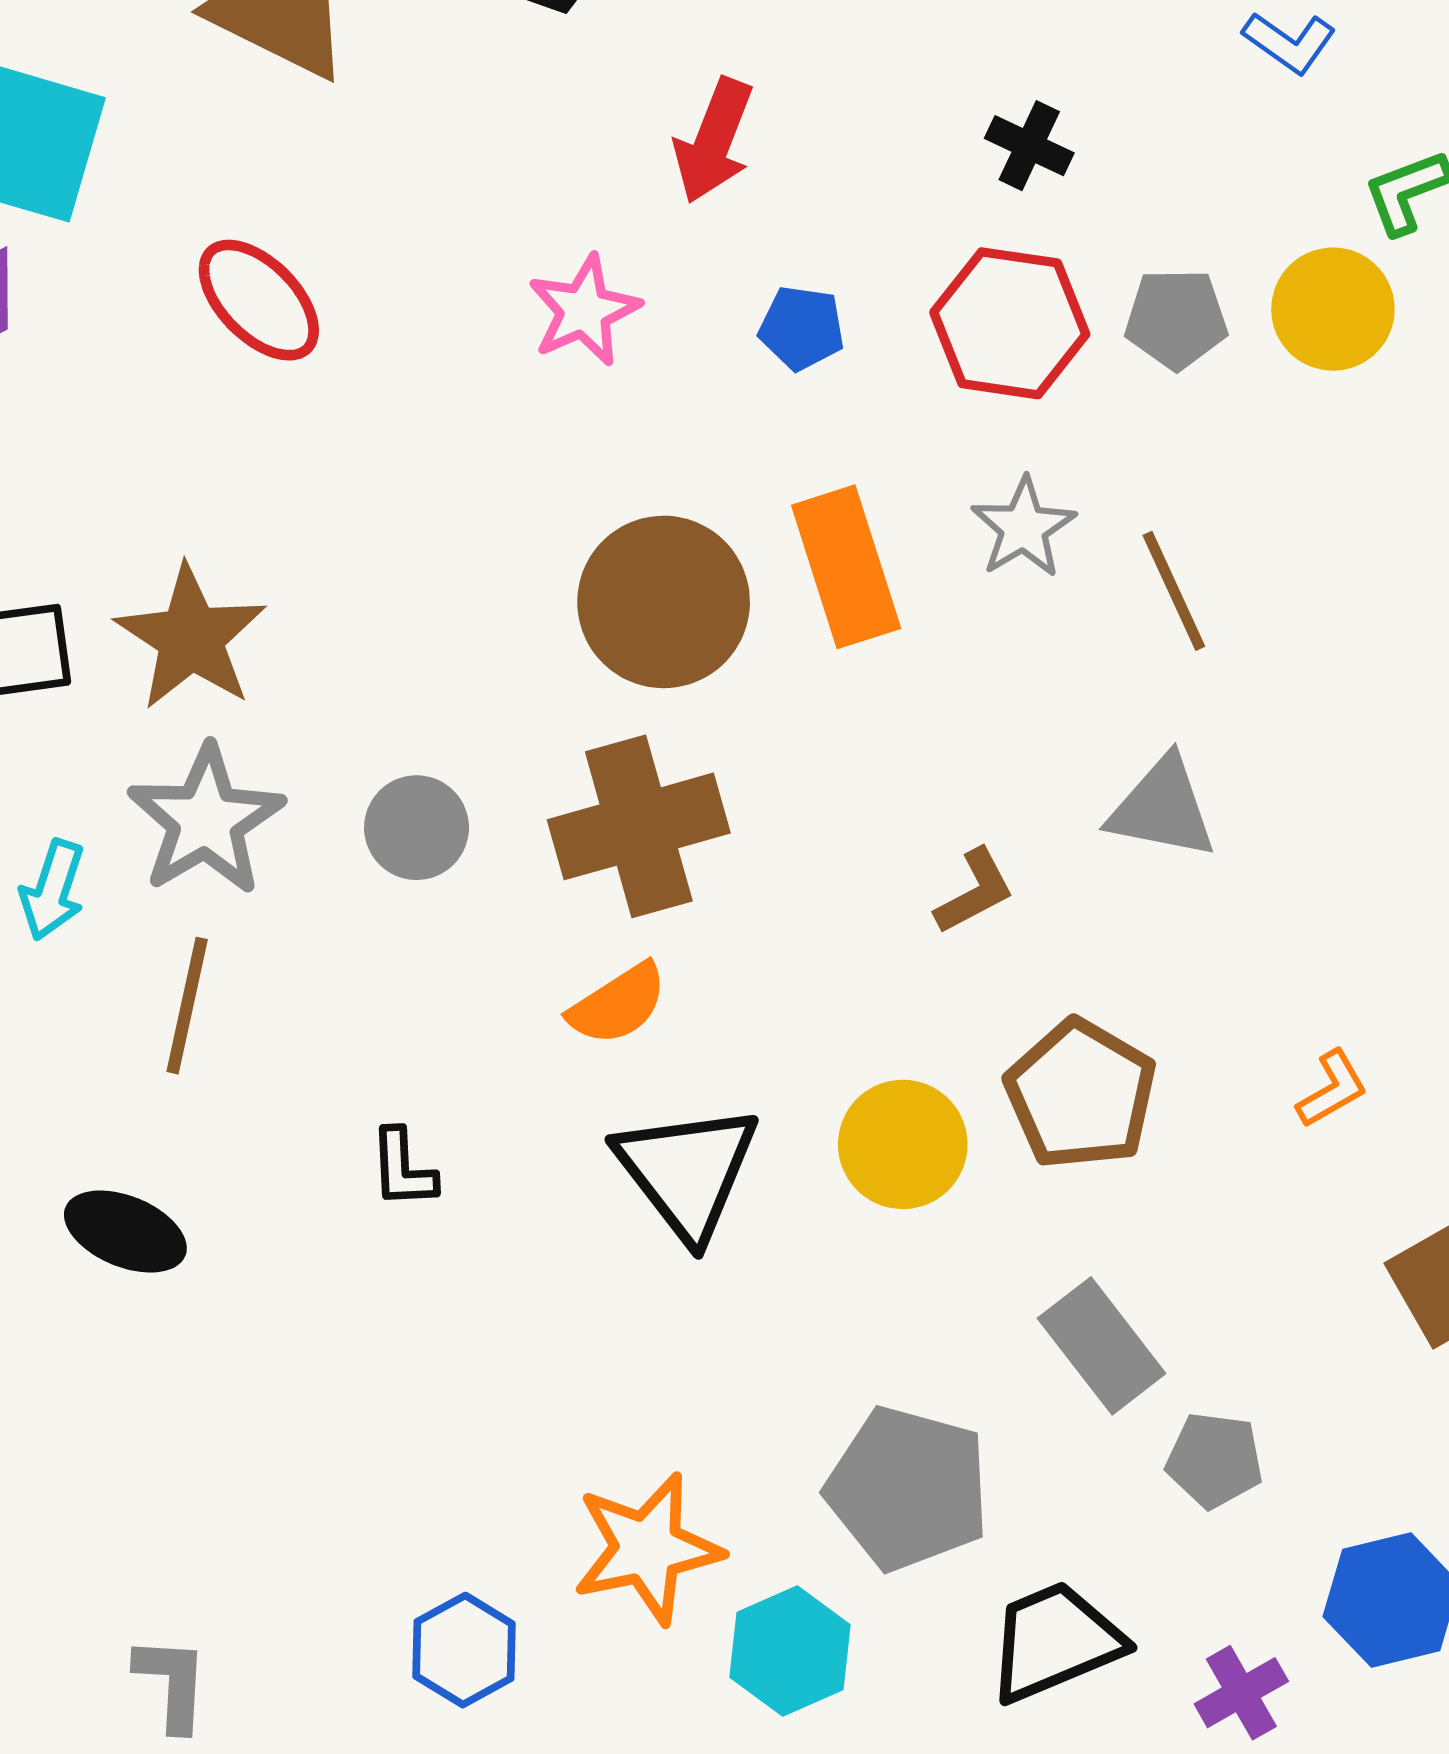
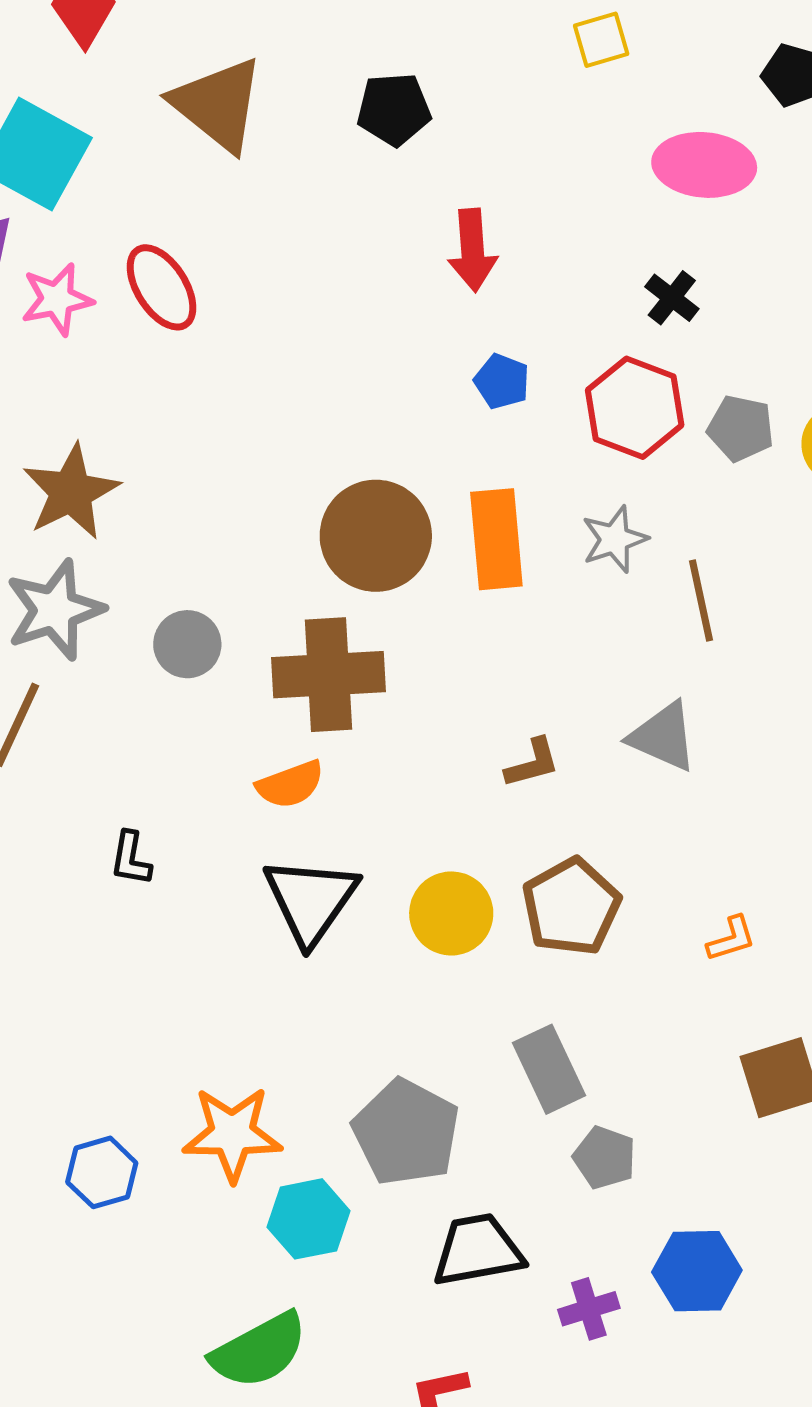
red arrow: (714, 141) -> (472, 250), turned -38
pink star: (584, 310) -> (57, 299), moved

